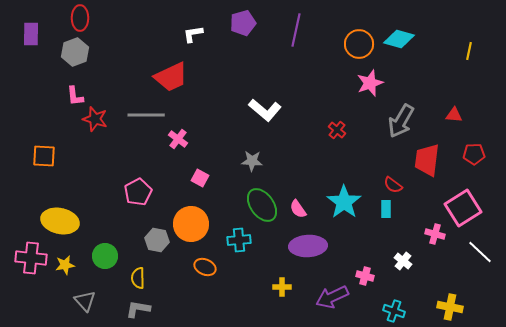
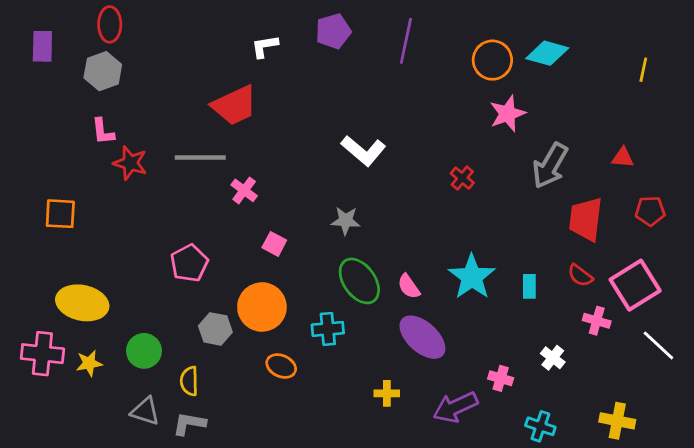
red semicircle: (393, 185) -> (580, 275), moved
purple ellipse: (308, 246) -> (422, 337), turned 45
gray triangle: (85, 301) -> (145, 411), moved, turned -30

